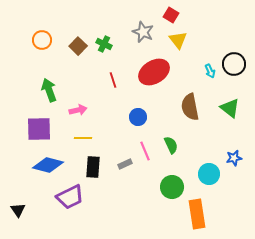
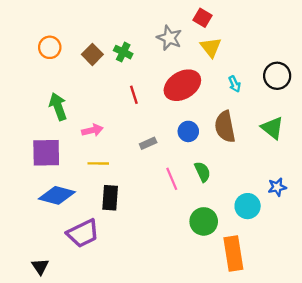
cyan arrow: (210, 71) -> (235, 84), moved
blue circle: (138, 117) -> (188, 131), moved
gray rectangle: (125, 164) -> (148, 143), moved
black triangle: (18, 210) -> (40, 266), moved

